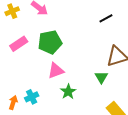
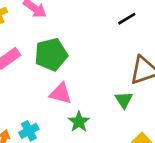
pink triangle: (56, 71) -> (61, 93), turned 36

